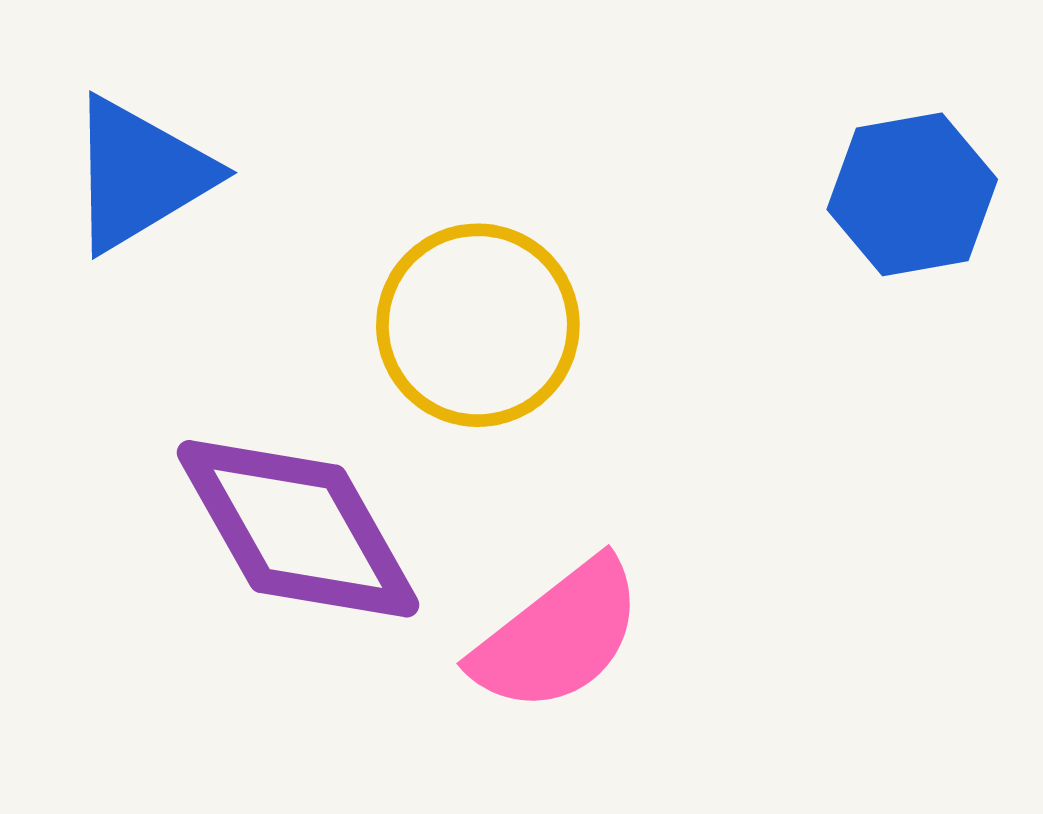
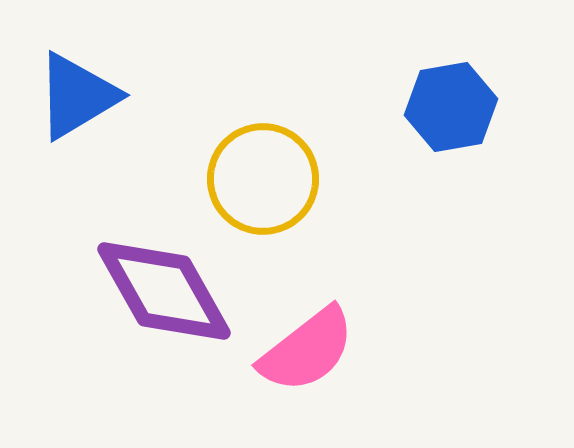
blue hexagon: (912, 194) -> (451, 107), moved

